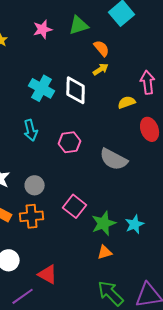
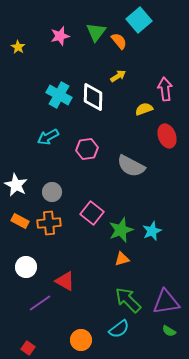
green triangle: (79, 25) -> (96, 32), turned -35
orange semicircle: (102, 48) -> (119, 41), moved
cyan arrow: (31, 130) -> (48, 137), turned 75

